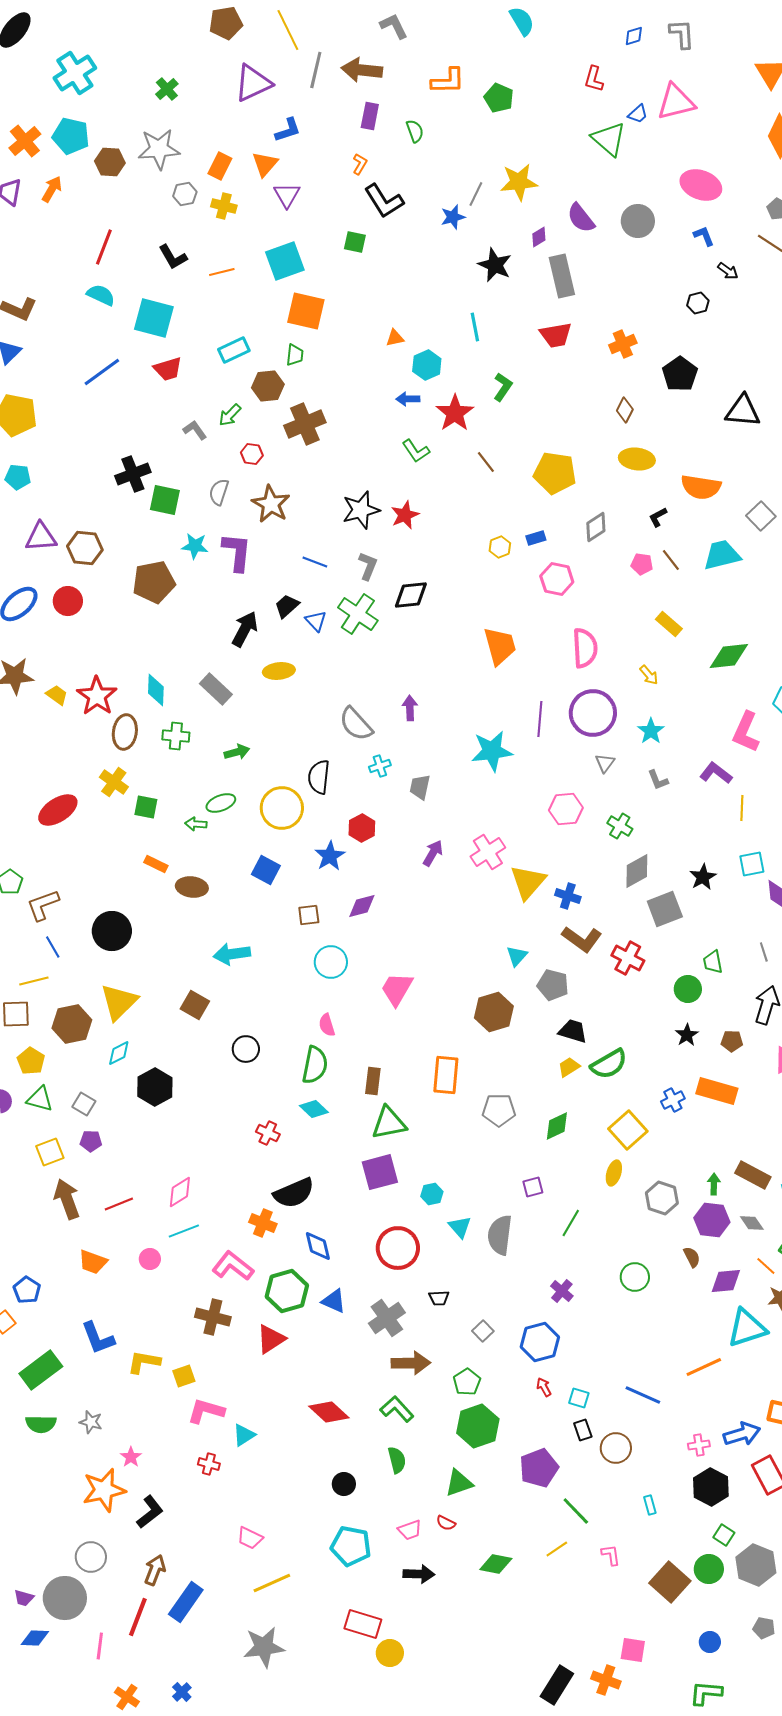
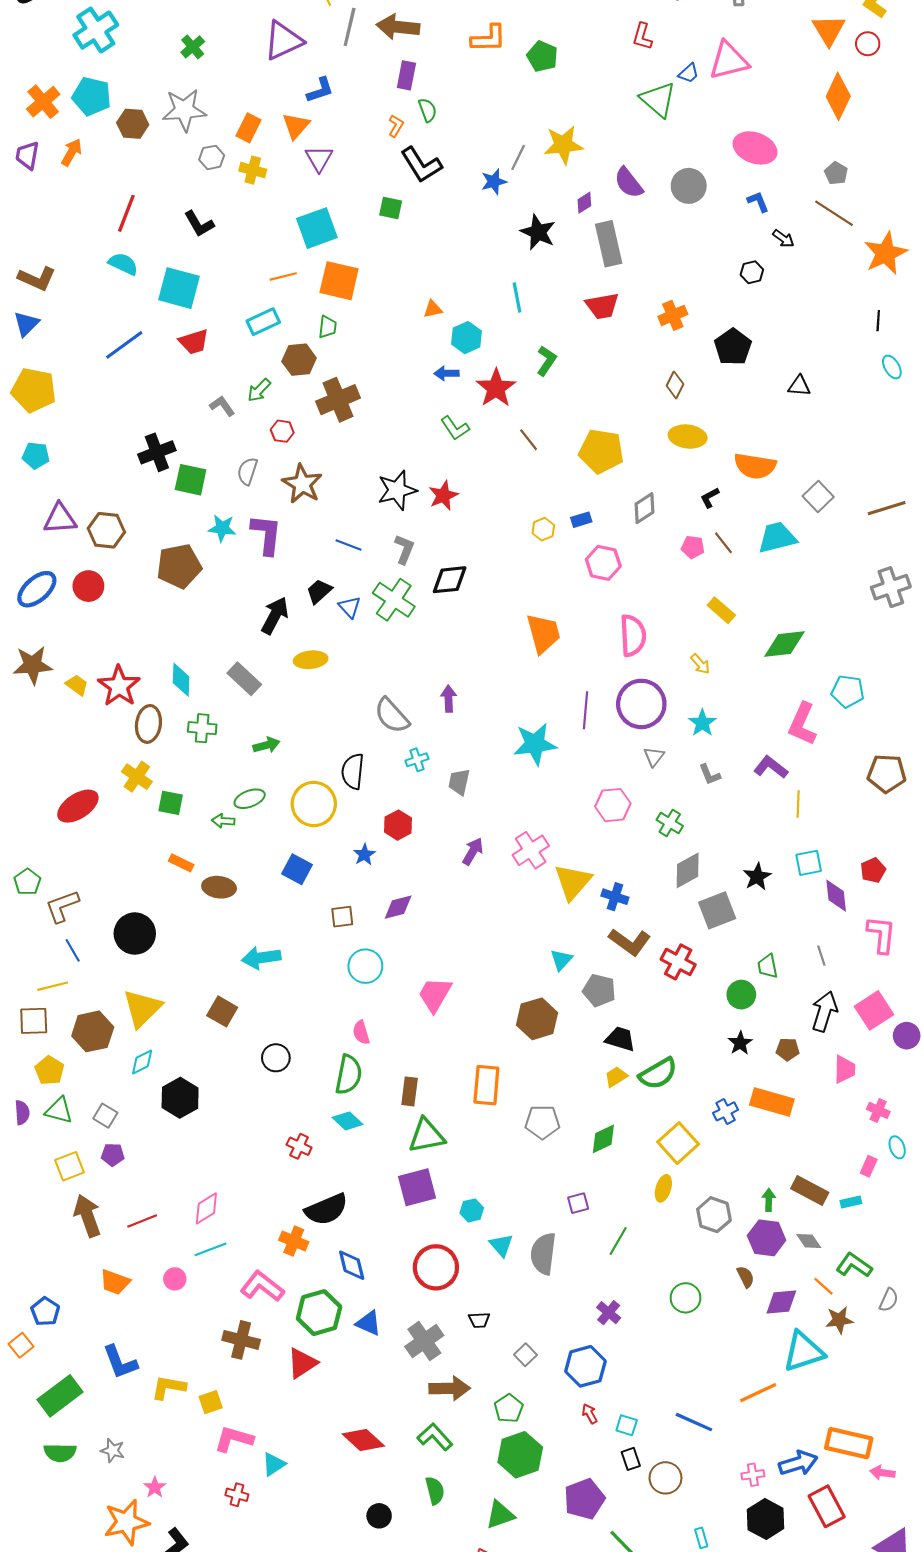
green semicircle: (415, 131) -> (428, 110), moved
orange line: (222, 272) -> (283, 276), moved
black triangle: (743, 411) -> (799, 386), size x0.6
blue star: (330, 856) -> (364, 855), size x0.7

